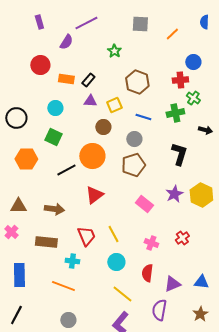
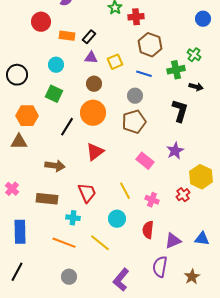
blue circle: (193, 62) -> (203, 19), moved
red cross: (180, 80) -> (136, 17), moved
brown hexagon: (137, 82) -> (150, 45), moved
brown circle: (103, 127) -> (94, 84), moved
black arrow: (205, 130) -> (196, 87), moved
black line: (66, 170) -> (67, 127), turned -30
yellow hexagon: (201, 195) -> (201, 177), moved
brown triangle: (18, 206) -> (19, 142), moved
yellow line: (113, 234) -> (125, 191), moved
yellow line: (122, 294) -> (100, 243), moved
brown star: (200, 314) -> (192, 277), moved

